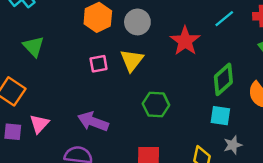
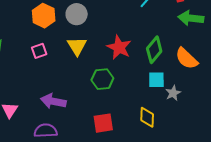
red star: (185, 41) -> (119, 47), moved
pink square: (99, 64) -> (39, 51), moved
gray star: (233, 145) -> (173, 93), moved

